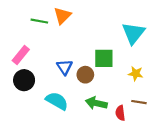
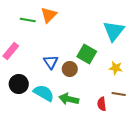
green square: (104, 58) -> (87, 54), turned 30
black circle: (24, 80) -> (19, 84), moved
green arrow: (96, 103) -> (69, 99), moved

